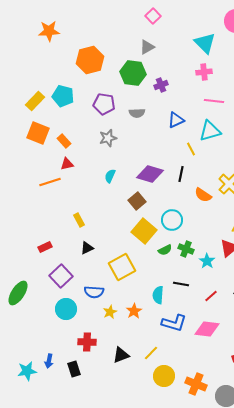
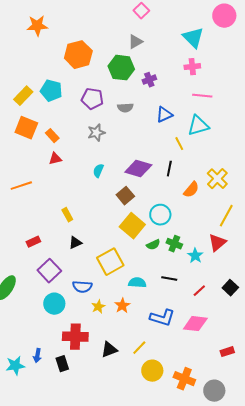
orange line: (50, 182) -> (21, 186), moved
orange semicircle: (203, 195) -> (191, 190), turned -84
cyan semicircle: (158, 295) -> (137, 283), moved, turned 90
red cross: (87, 342) -> (75, 337), size x1.4

